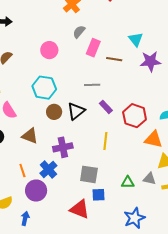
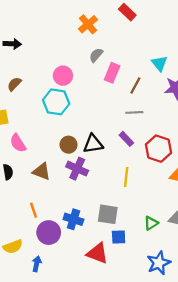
brown line: (114, 59) -> (135, 85), turned -70
gray line: (92, 85) -> (134, 112), moved
cyan hexagon: (44, 88) -> (56, 102), moved
black triangle: (76, 111) -> (93, 144), turned 30
purple cross: (63, 147) -> (77, 169), moved, turned 36
blue cross: (48, 169) -> (73, 219), moved, turned -30
green triangle: (128, 182) -> (151, 223), turned -32

